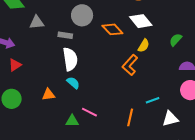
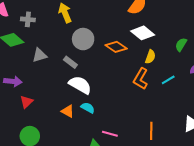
gray rectangle: (65, 35) -> (70, 62), turned 40
white semicircle: (70, 59) -> (80, 85), turned -40
orange triangle: (48, 95) -> (68, 111), moved, turned 48
cyan line: (153, 100) -> (168, 80), moved

